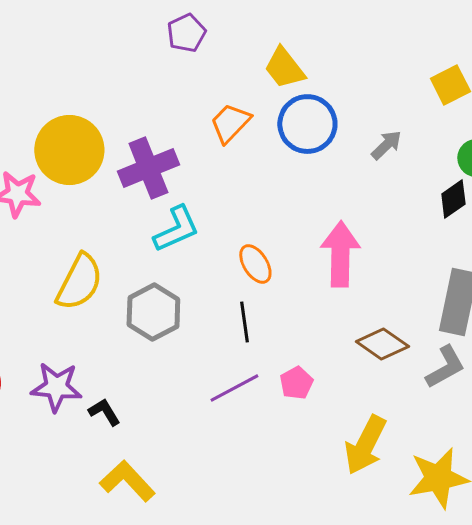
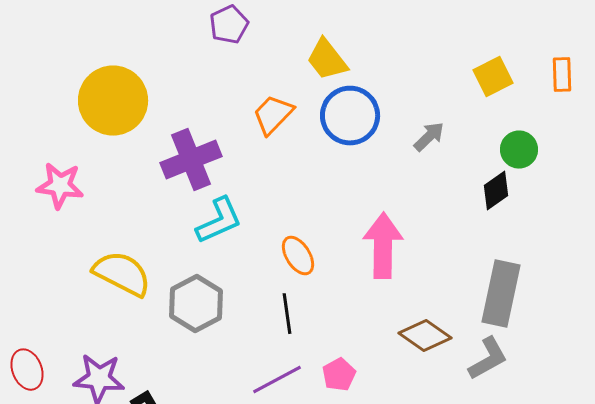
yellow circle: (69, 150) -> (113, 101), moved
yellow semicircle: (79, 282) -> (122, 274), turned -90

